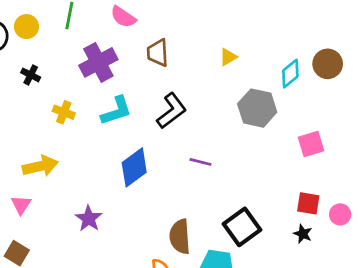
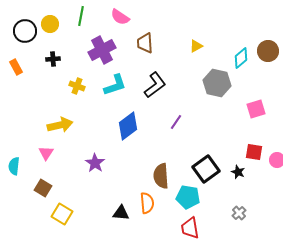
black cross: (31, 75) -> (53, 59), turned -32
purple line: (201, 162) -> (176, 122), turned -70
black star: (303, 234) -> (238, 172), moved

